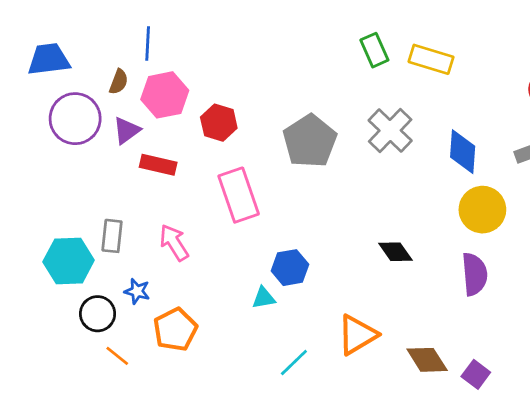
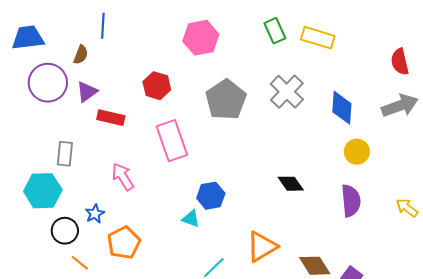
pink hexagon: (165, 95) -> (201, 38), moved
yellow circle: (482, 210) -> (357, 152), size x0.7
gray rectangle: (112, 236) -> (65, 154), moved
blue star: (137, 291) -> (95, 214), turned 30
cyan triangle: (264, 298) -> (191, 219), turned 30

